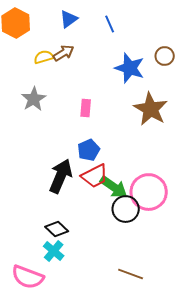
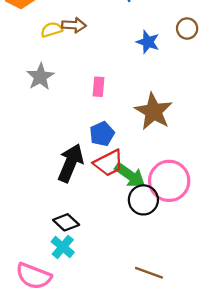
brown arrow: (64, 53) -> (74, 25), turned 35
blue star: (130, 68) -> (148, 42), size x0.7
brown star: (151, 109) -> (153, 111), moved

